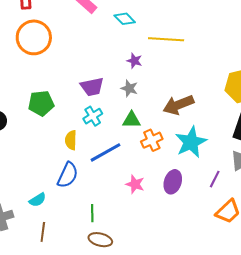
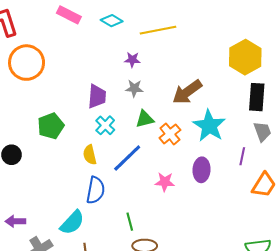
purple trapezoid: (92, 87) -> (97, 96), turned -60
cyan semicircle: (38, 200) -> (72, 223), size x1.5

